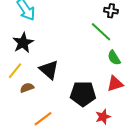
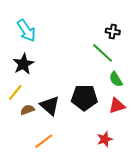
black triangle: (49, 70) -> (50, 106), moved
black pentagon: (83, 94) -> (84, 98), moved

